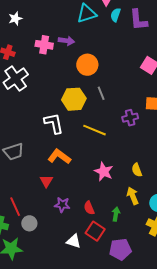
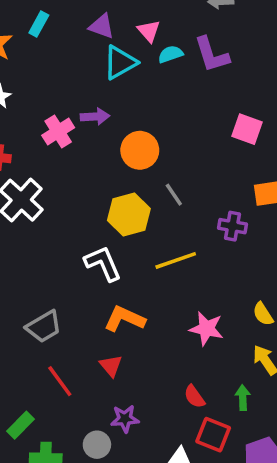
cyan semicircle: (116, 15) -> (170, 54), turned 64
pink cross: (44, 45) -> (58, 132), turned -30
purple cross: (130, 118) -> (233, 226), turned 35
yellow line: (94, 130) -> (176, 260), turned -30
purple star: (62, 205) -> (125, 419), moved
red line: (15, 207) -> (60, 381), moved

